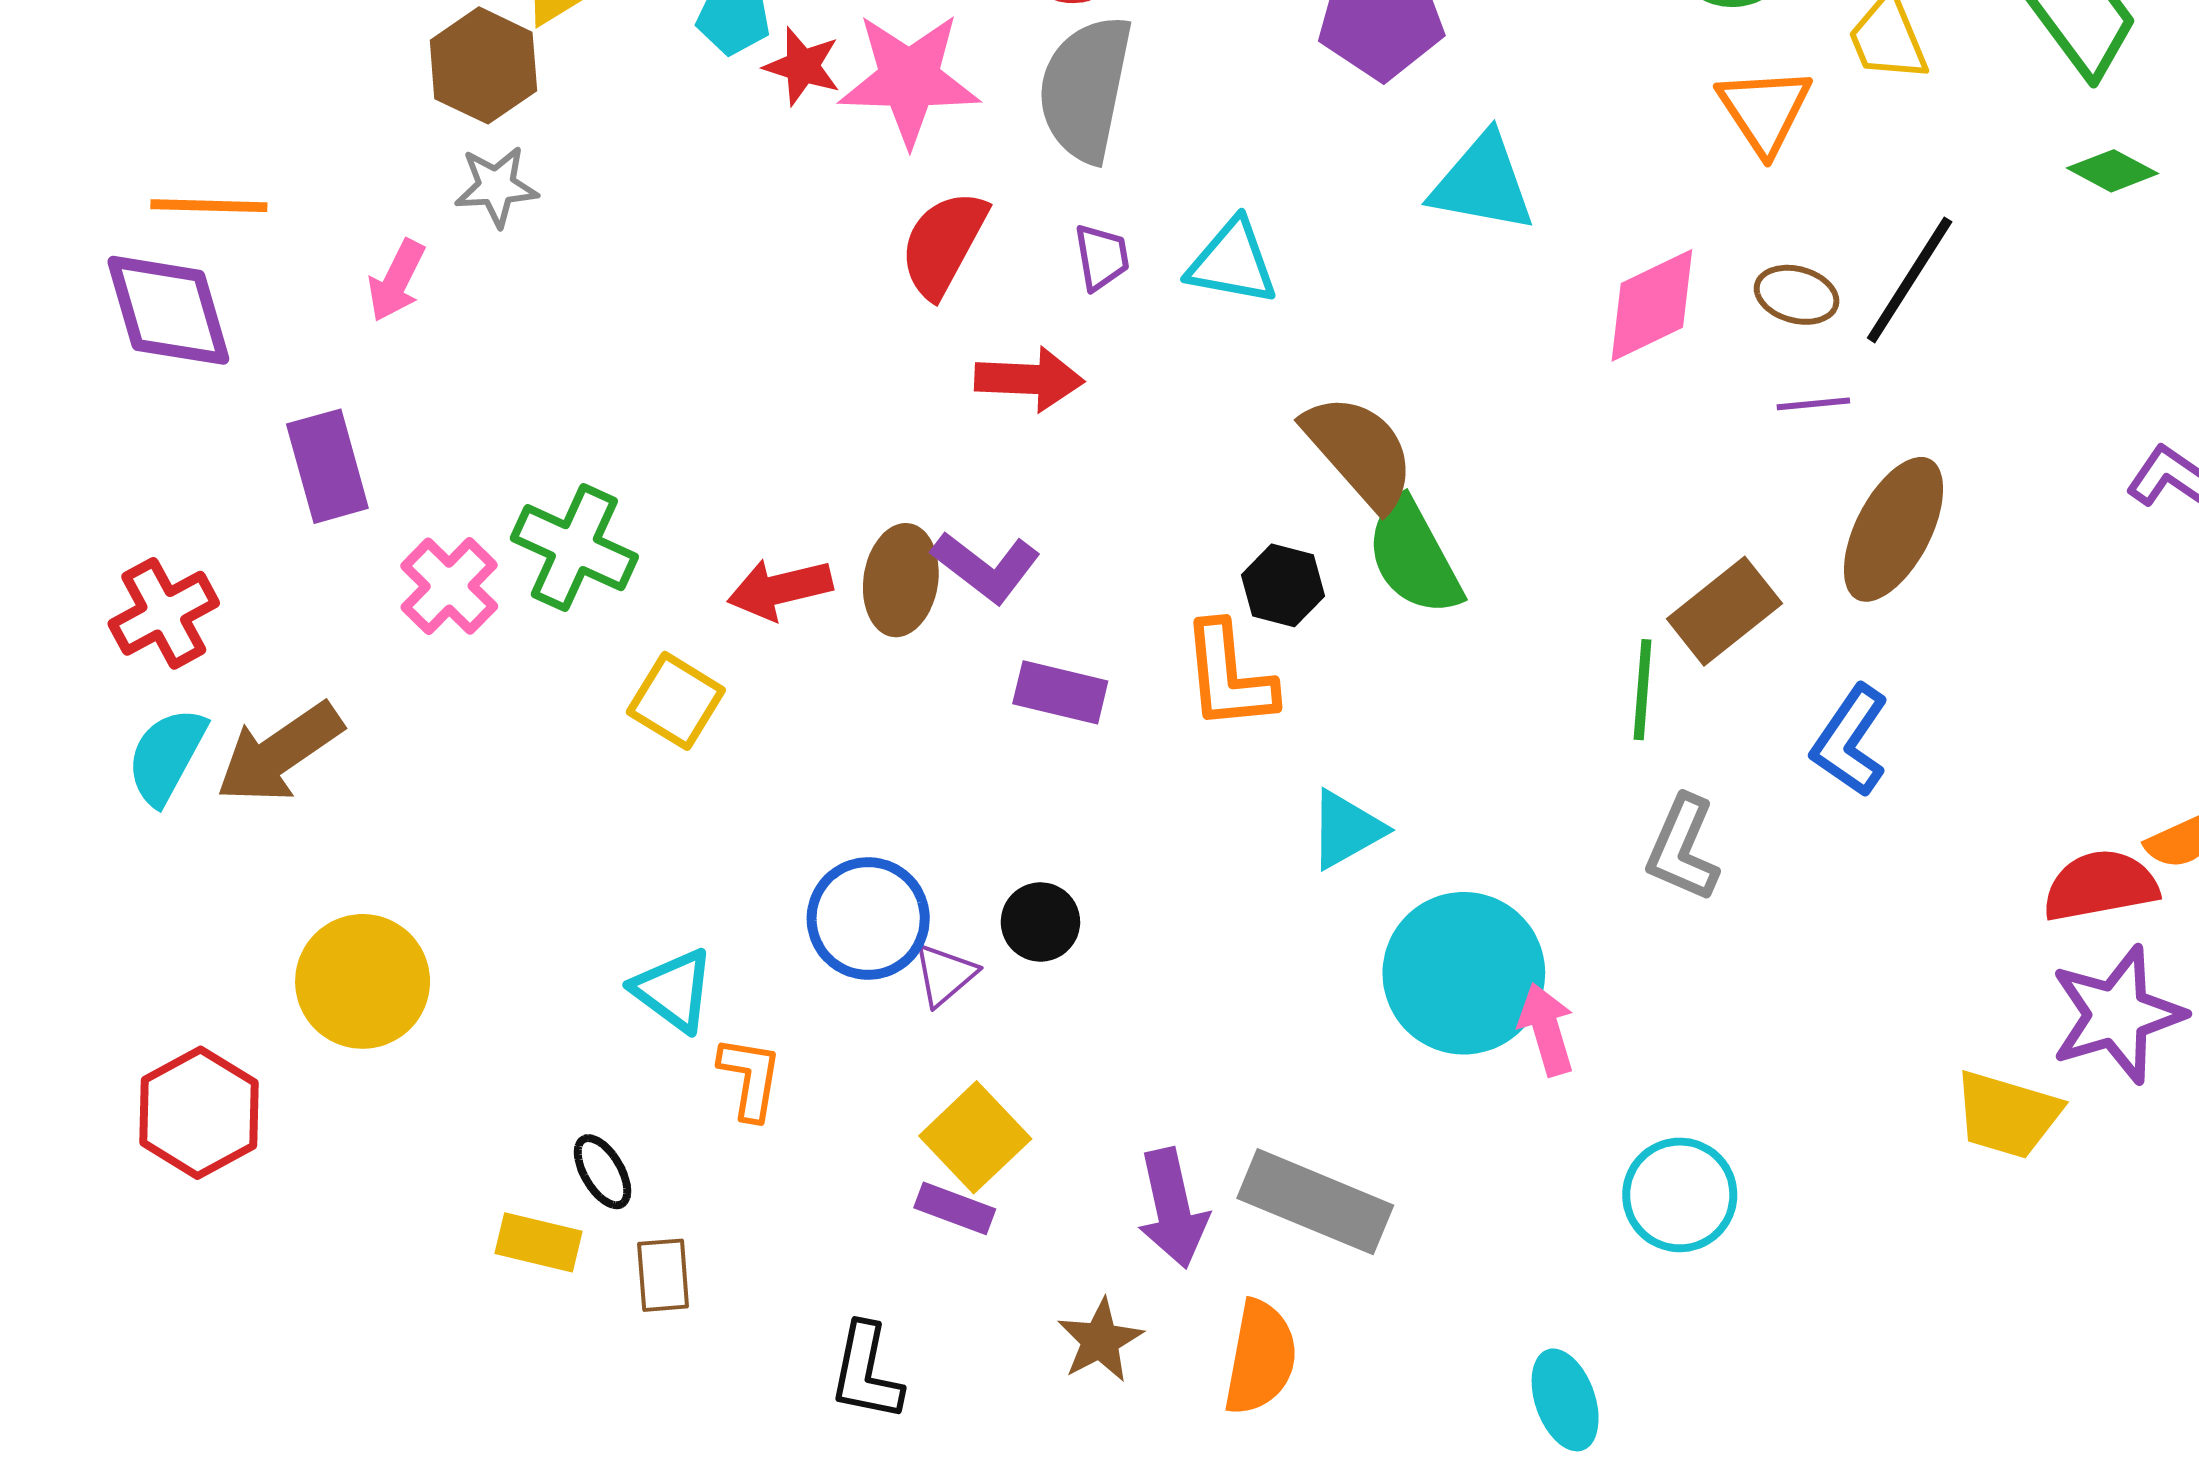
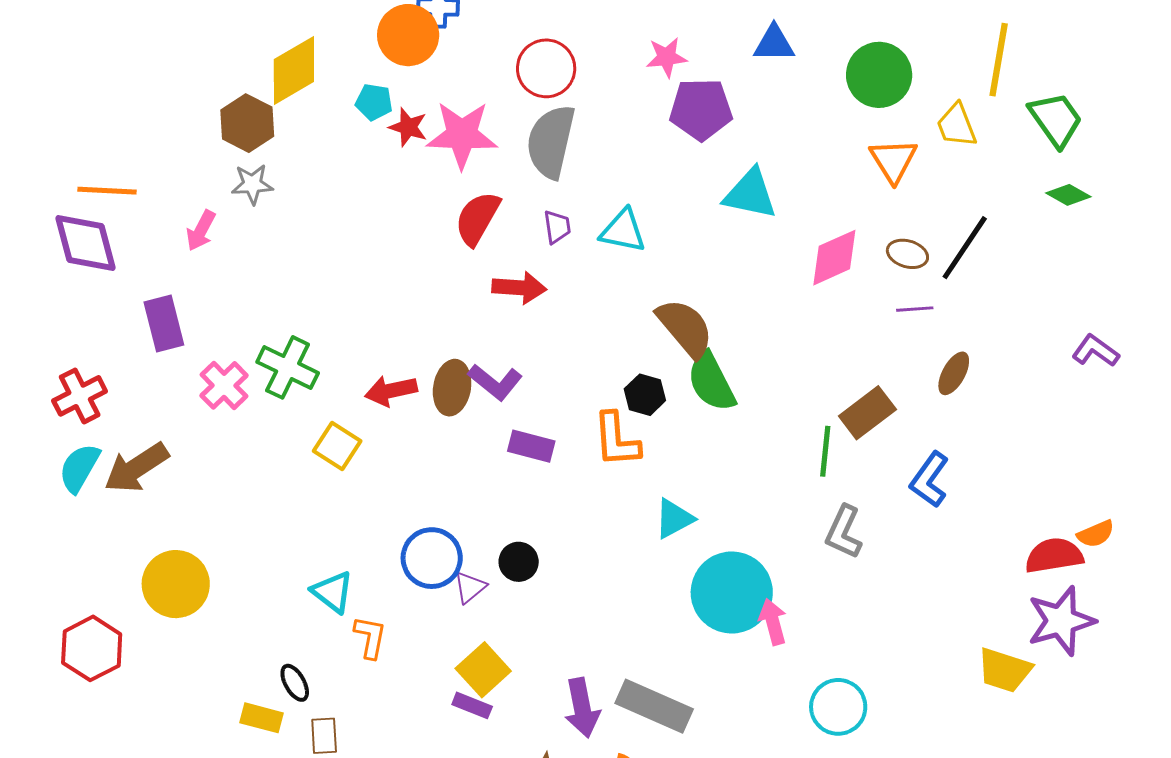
brown ellipse: (1894, 529) -> (954, 373), size x0.6

